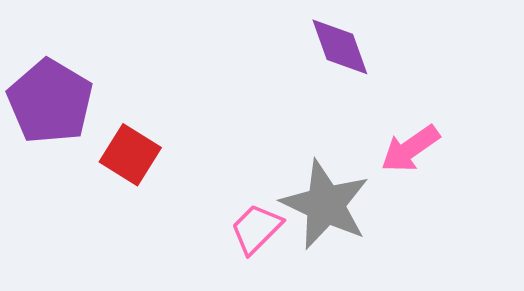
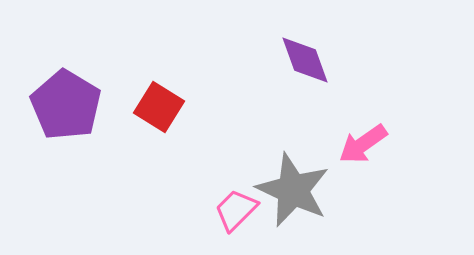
red square: (130, 155) -> (159, 107), moved

